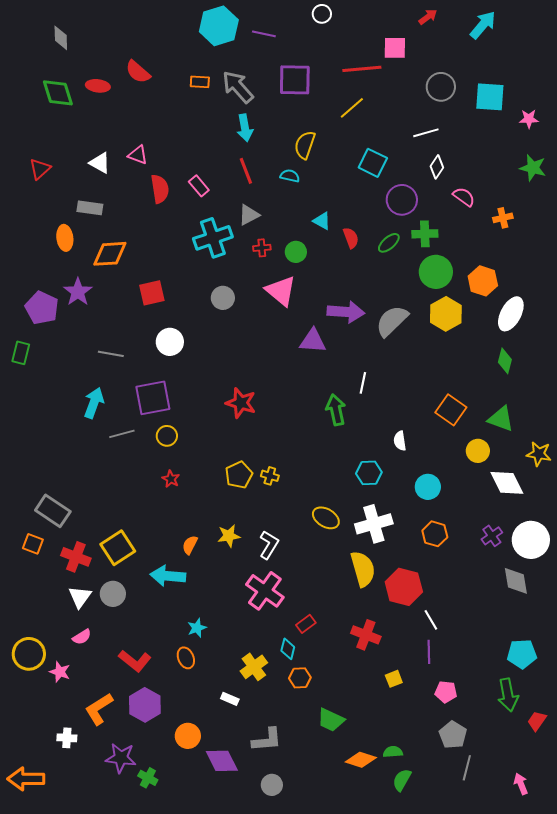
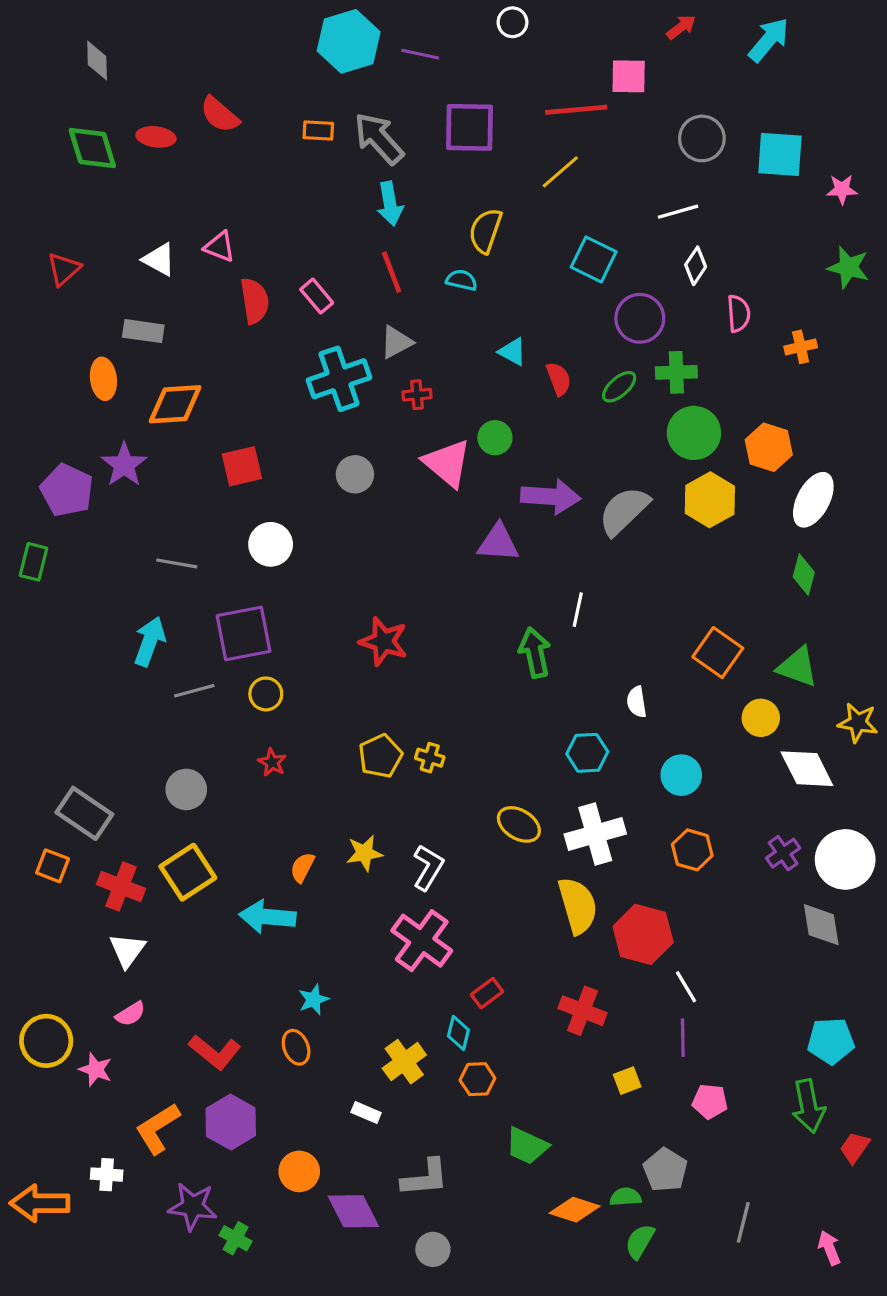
pink semicircle: (464, 197) -> (739, 314), turned 50
green circle: (296, 252) -> (495, 438), moved
gray circle: (113, 594) -> (186, 789), moved
gray pentagon: (453, 735) -> (665, 1170), moved
orange arrow: (26, 779) -> (40, 1203), moved

